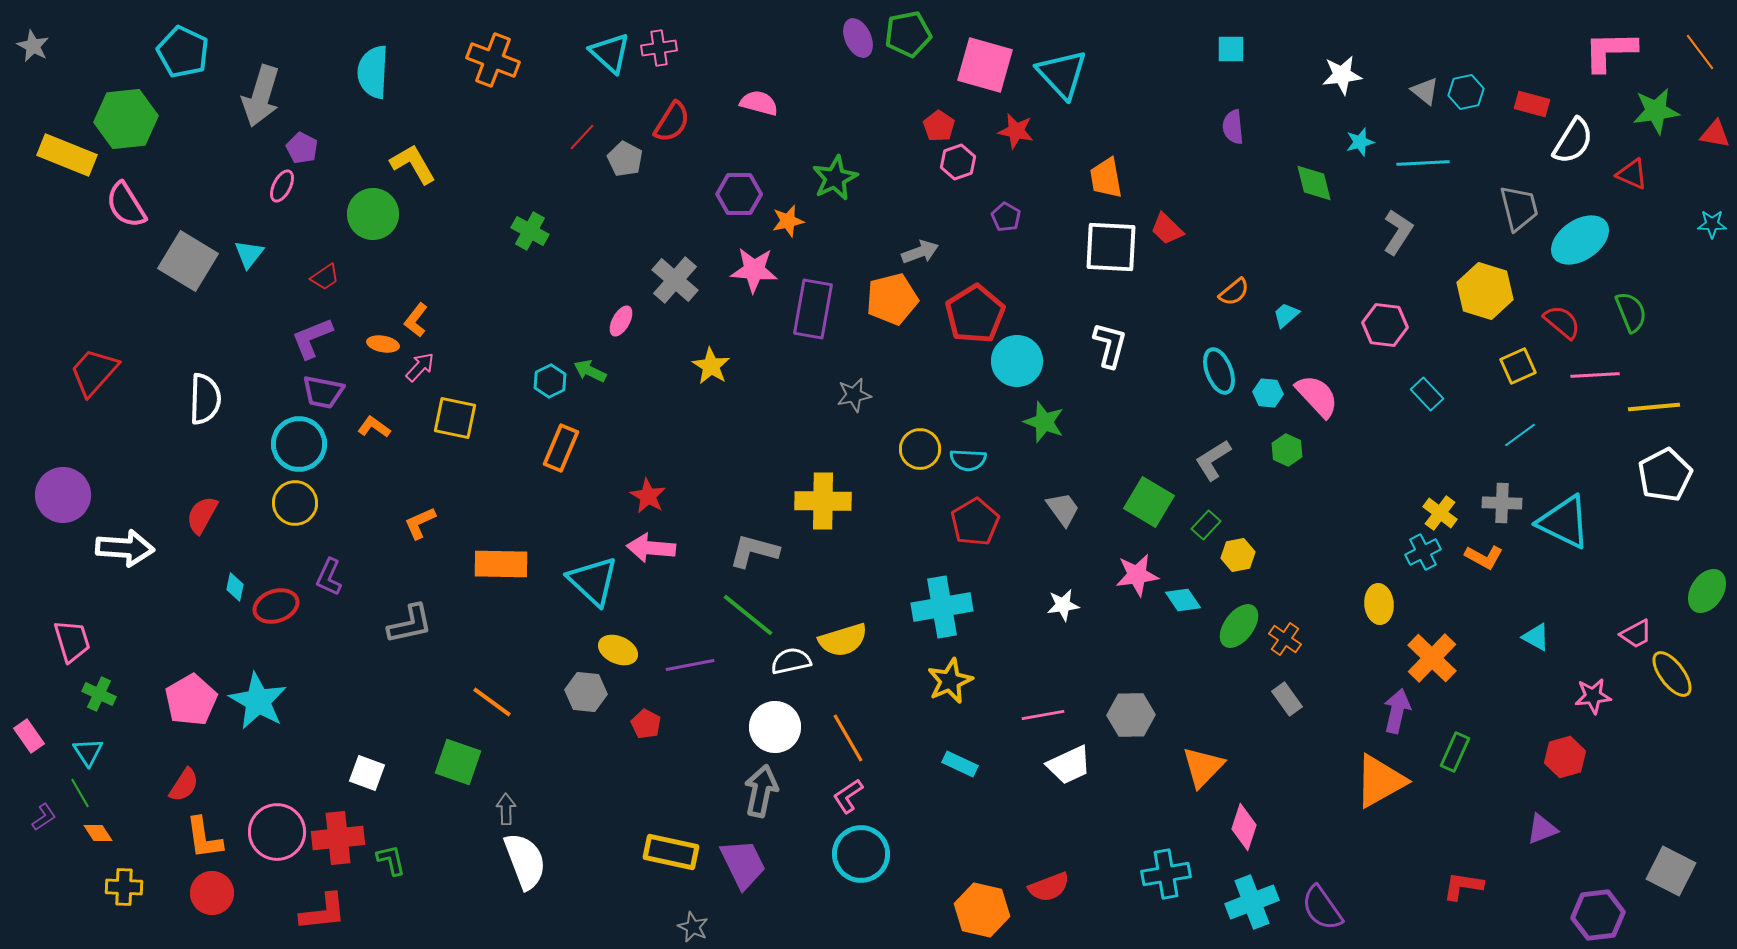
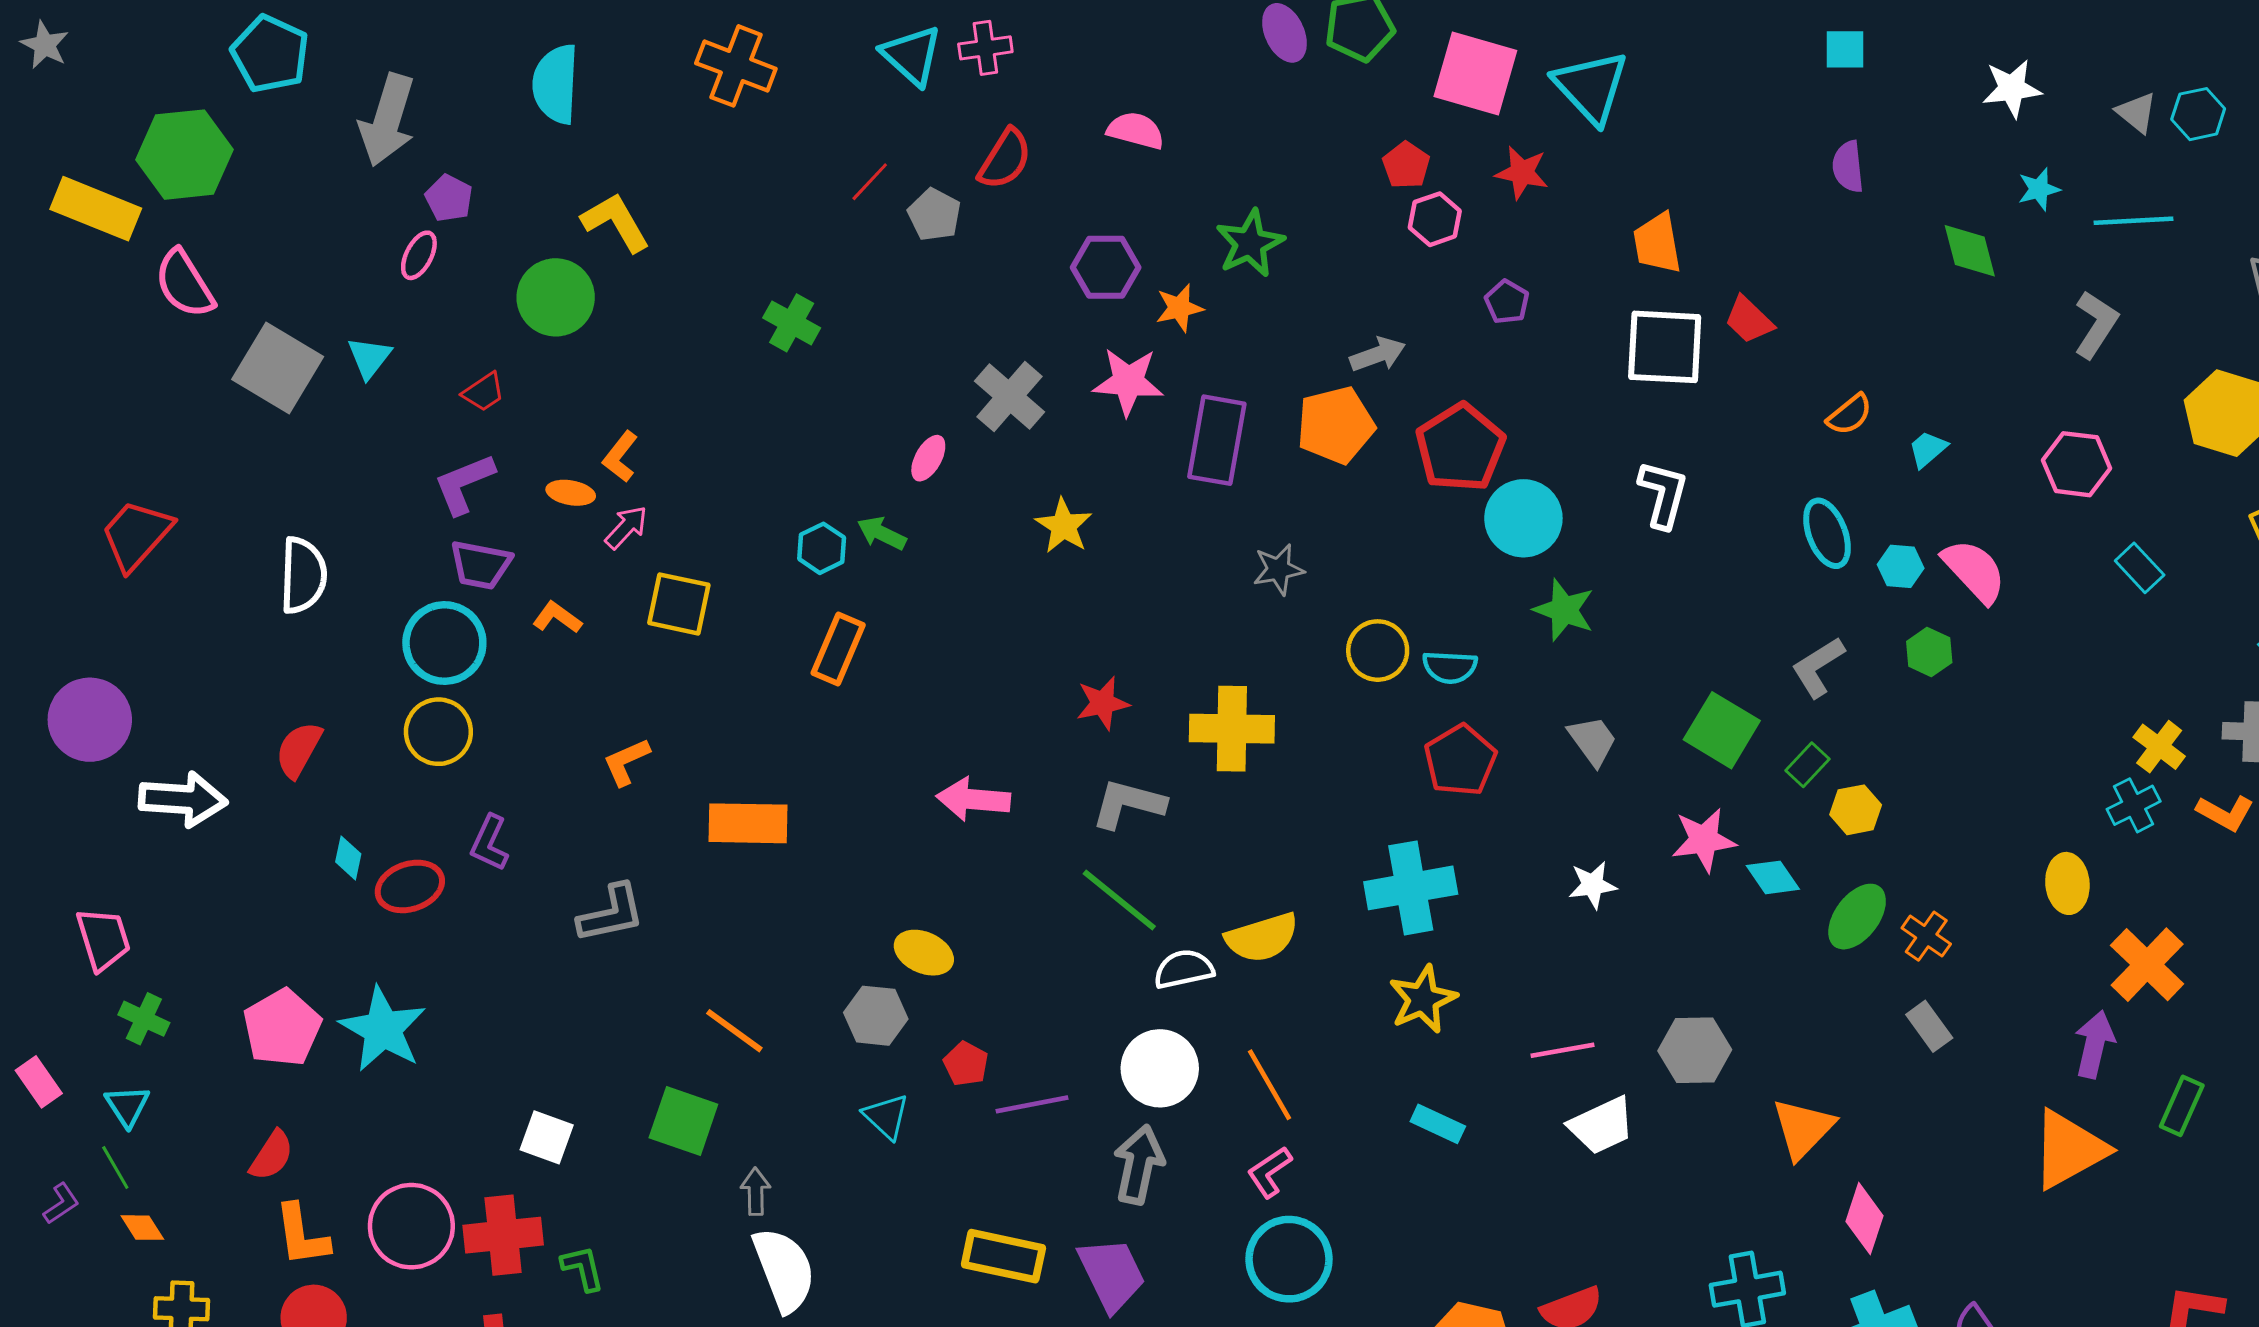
red star: (648, 496) -> (1103, 703), moved, turned 30
cyan triangle: (593, 581) -> (886, 1116), moved, size x0.6
purple line: (690, 665) -> (1032, 1104), moved

